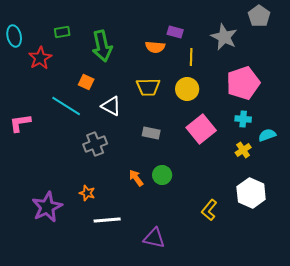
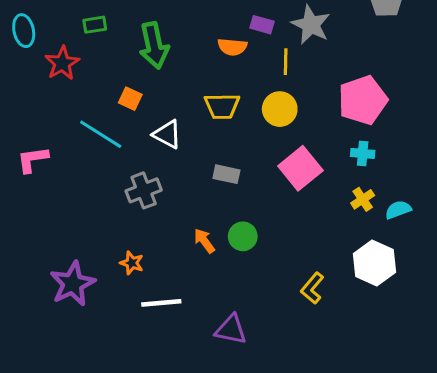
gray star: (224, 37) -> (311, 25), moved
cyan semicircle: (267, 135) -> (398, 210), moved

